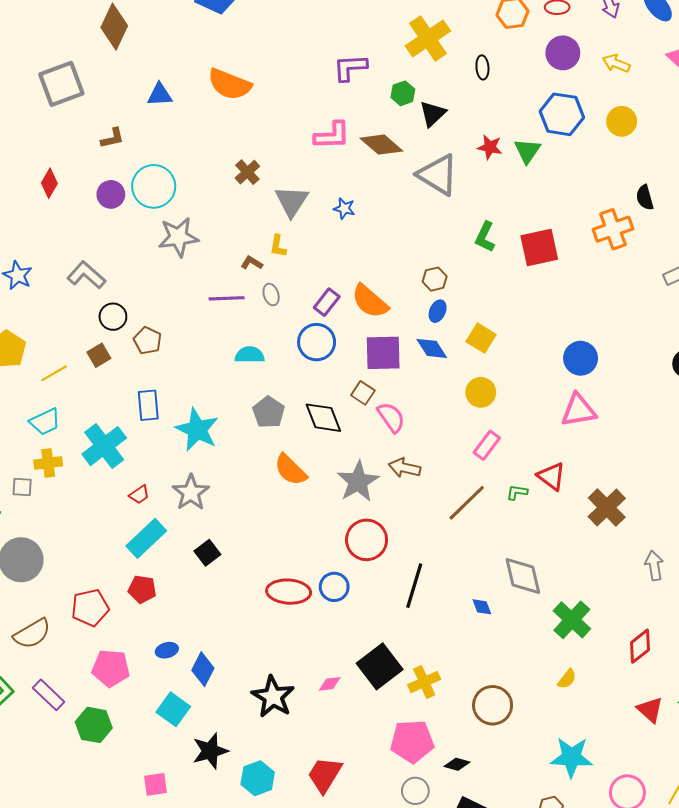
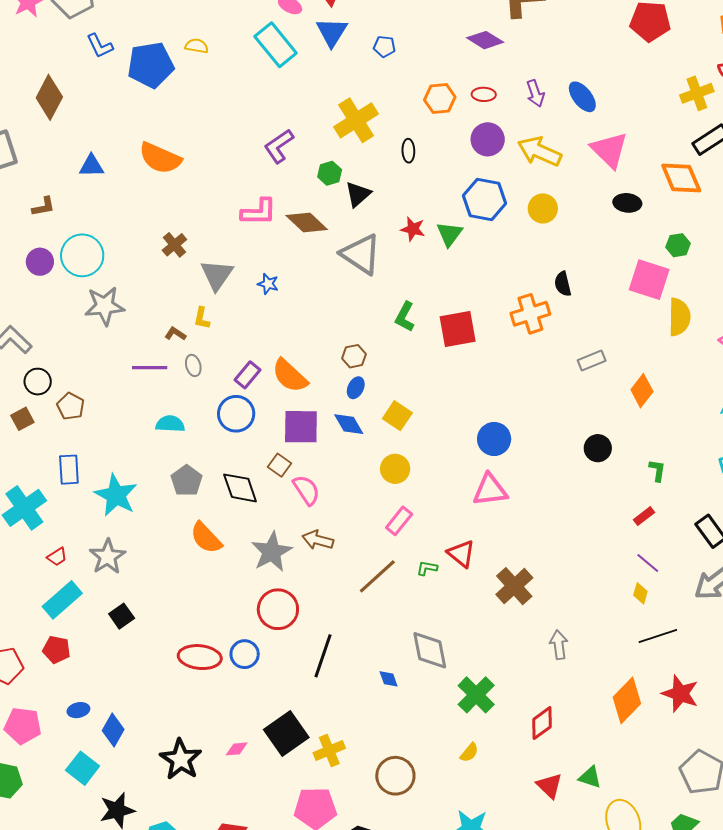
yellow arrow: (616, 63) -> (539, 151), size x1.6
purple L-shape: (350, 68) -> (279, 146), turned -33

